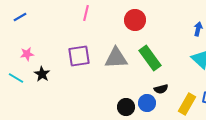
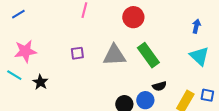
pink star: (27, 54) -> (25, 51), size x1.6
purple square: (79, 56) -> (77, 53), size x0.6
black star: (42, 74) -> (40, 82), moved

